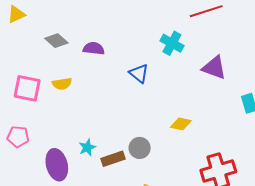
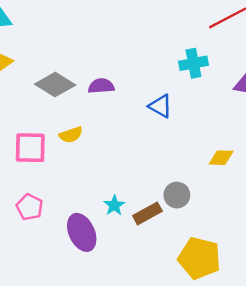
gray diamond: (56, 41) -> (55, 85), size x1.4
cyan cross: (172, 43) -> (193, 63), turned -30
pink pentagon: (18, 137) -> (30, 207), turned 30

